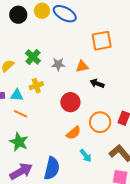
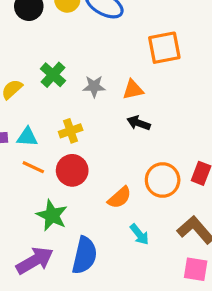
black arrow: (97, 83) -> (139, 123), moved
yellow cross: (36, 86) -> (71, 131), moved
red circle: (70, 102) -> (72, 170), moved
green star: (19, 142) -> (52, 215), moved

